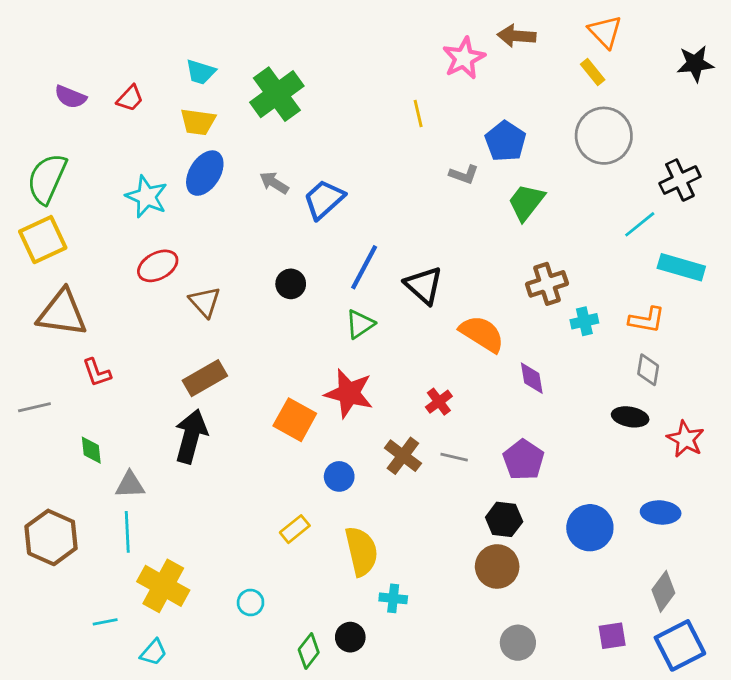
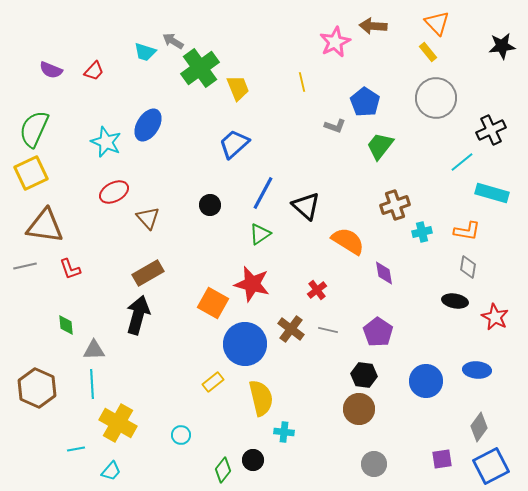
yellow trapezoid: (198, 122) -> (238, 88), moved, turned -120
gray arrow: (274, 183) -> (173, 41), moved
gray line: (34, 407) -> (25, 266), moved
blue circle: (339, 476) -> (245, 344), size x2.0

